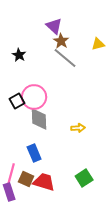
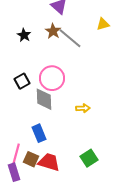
brown star: (61, 41) -> (53, 31), moved
pink circle: (34, 97) -> (52, 78), moved

